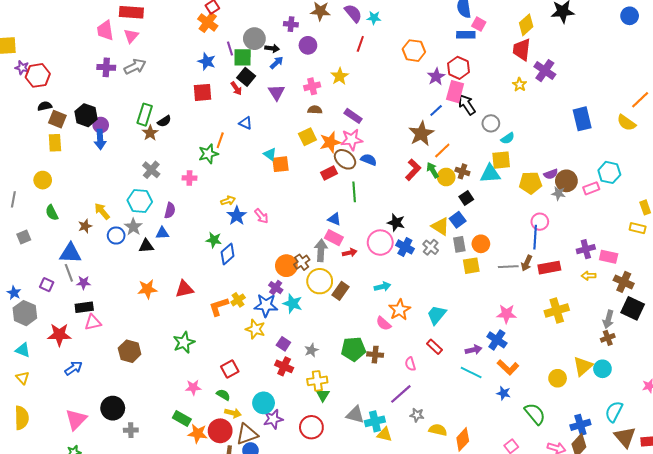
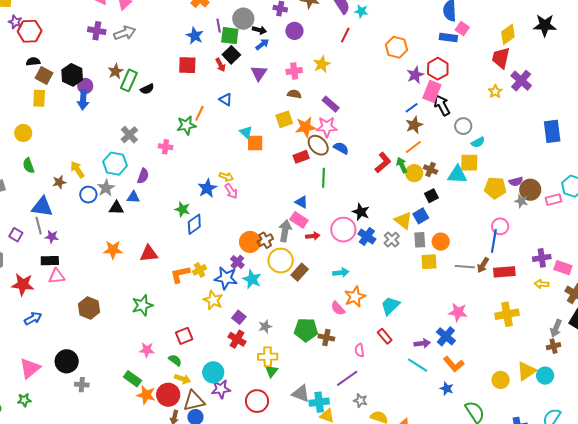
brown star: (150, 133) -> (116, 71), moved
brown star: (421, 134) -> (414, 125), moved, size x0.7
yellow arrow: (228, 201) -> (226, 177), moved, turned 32

